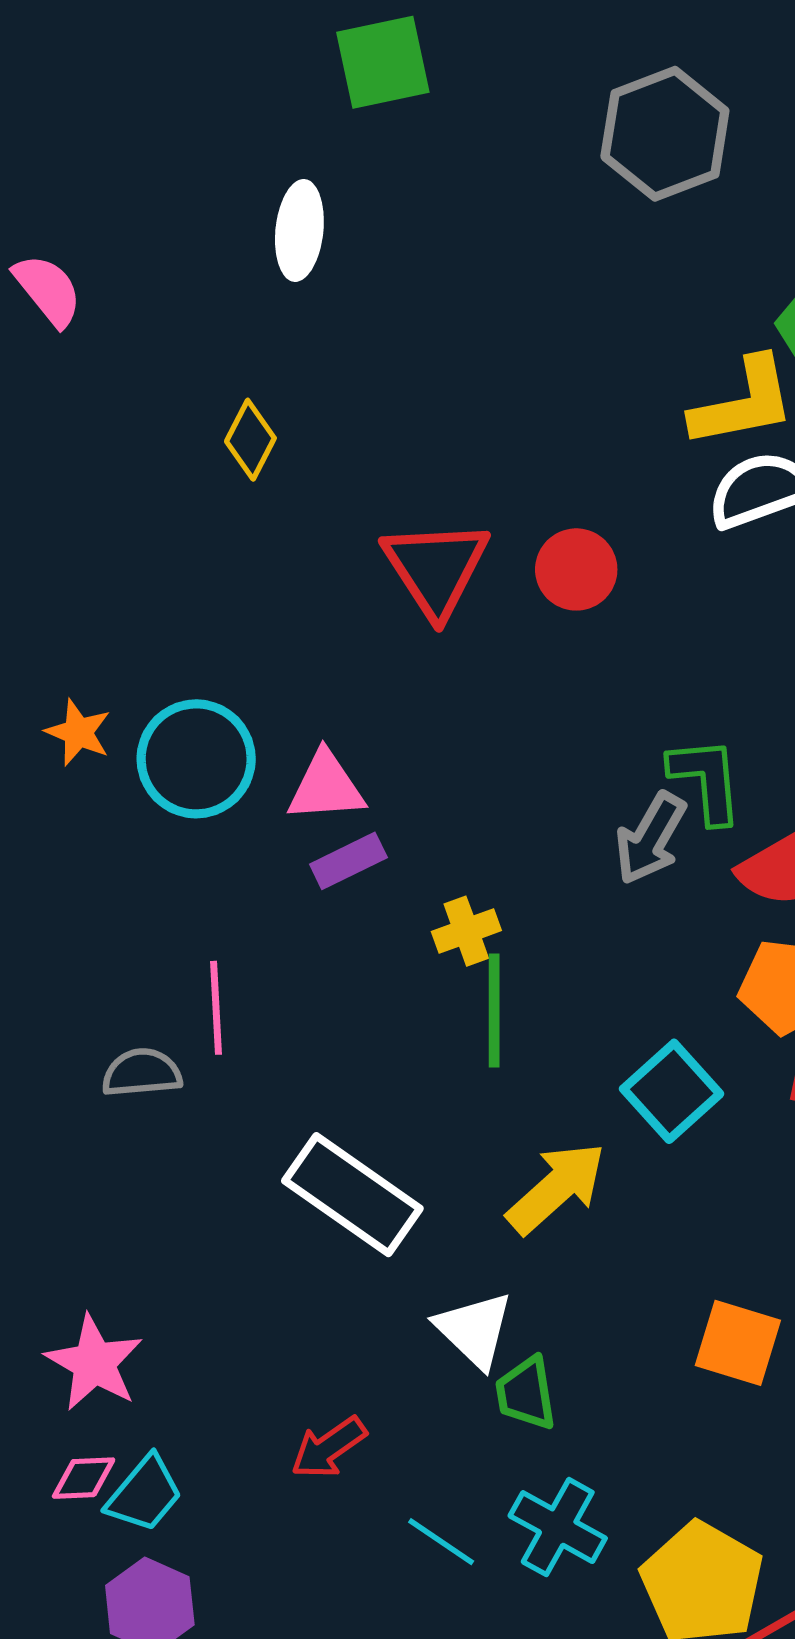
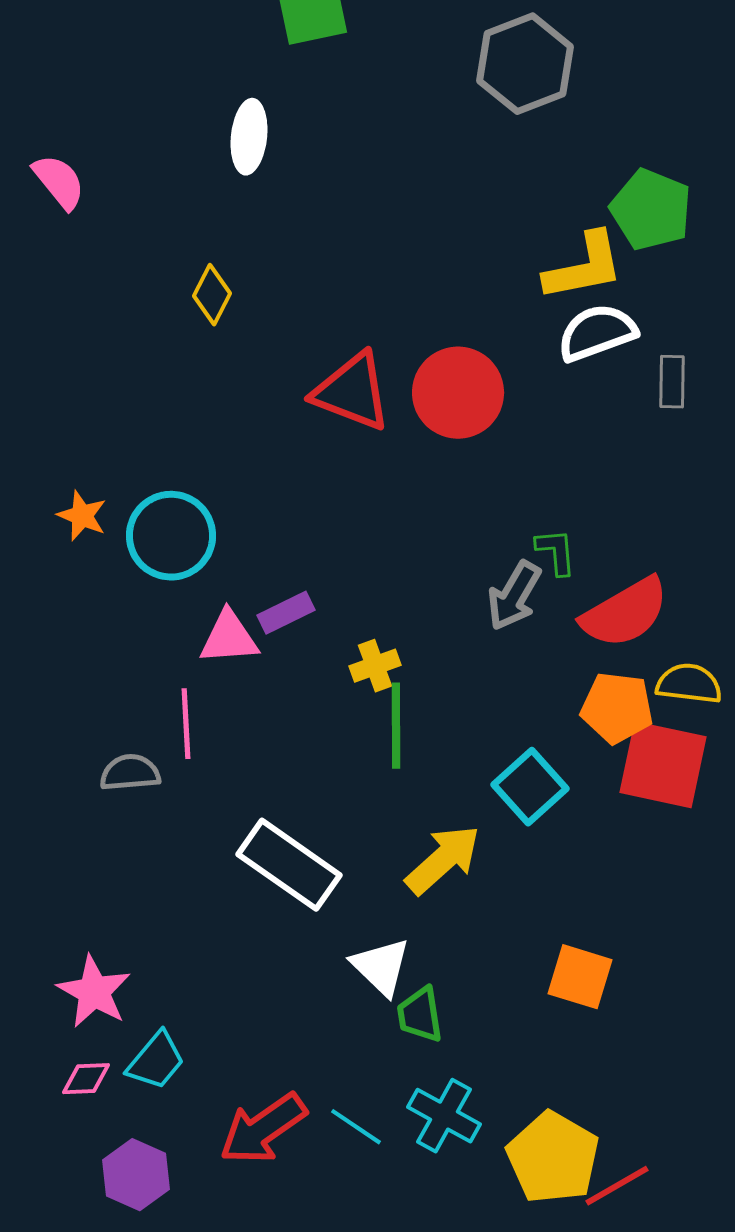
red triangle: (436, 568) -> (352, 392), turned -36
red circle: (576, 569) -> (458, 393), size x1.5
green L-shape: (706, 780) -> (556, 552), size x0.7
pink triangle: (326, 787) -> (229, 638), moved
red arrow: (329, 1448) -> (263, 1129), moved, size x1.5
cyan trapezoid: (144, 1494) -> (156, 1061), moved

